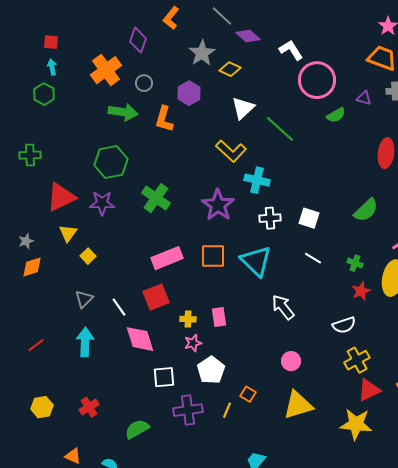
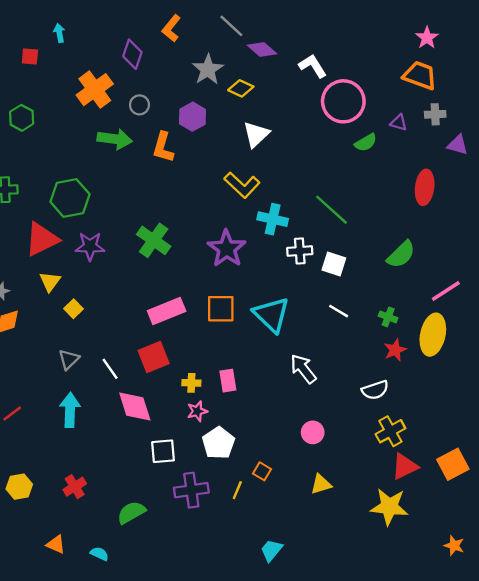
cyan arrow: (52, 67) -> (59, 33), moved
green line: (280, 129) -> (332, 210), moved
green hexagon: (111, 162) -> (70, 198), moved
white cross: (270, 218) -> (300, 251), moved
yellow triangle: (298, 405) -> (321, 484), size x0.6

